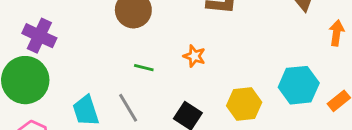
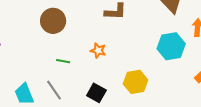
cyan hexagon: (299, 85) -> (171, 46), moved

